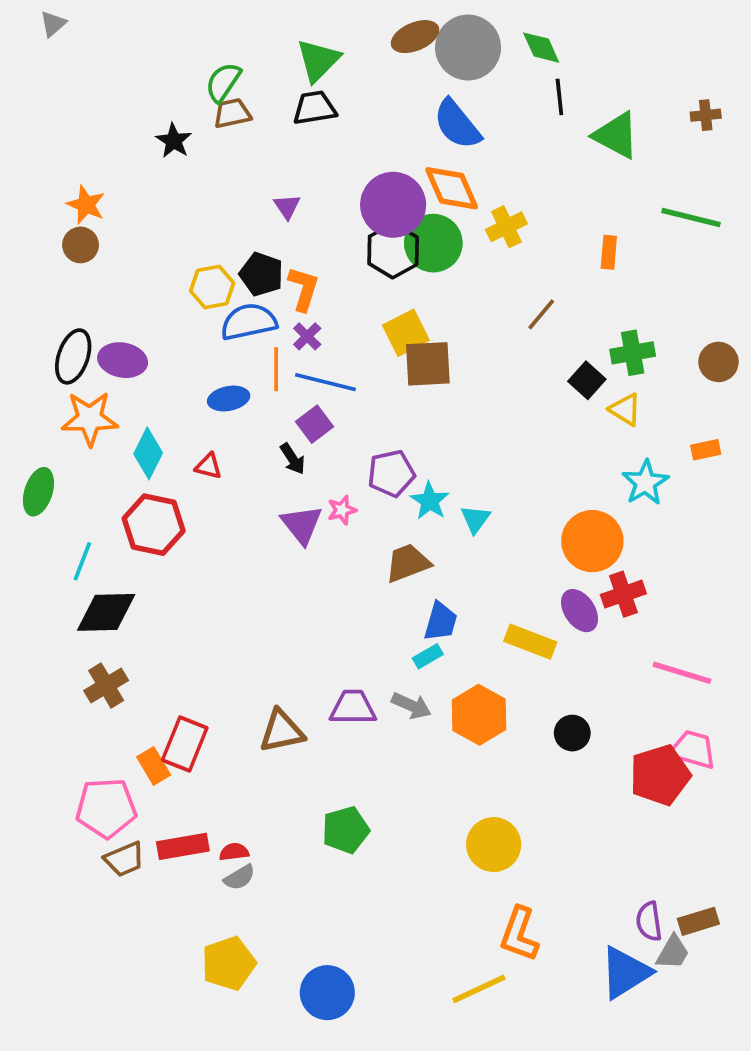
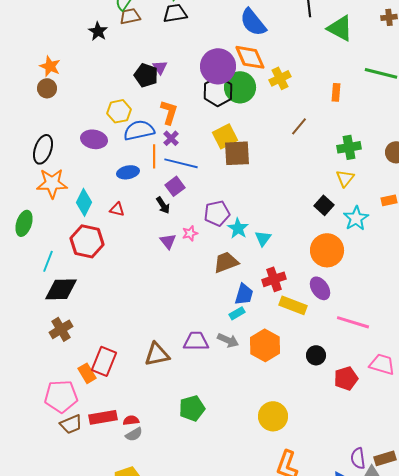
black pentagon: (261, 274) -> (146, 75), moved
purple ellipse: (123, 360) -> (94, 139), moved
black square: (587, 380) -> (324, 205), moved
yellow triangle: (625, 409) -> (345, 178), turned 36
purple triangle: (302, 525) -> (168, 241), size x0.7
red cross: (623, 594) -> (274, 279), moved
pink line: (682, 673) -> (353, 322), moved
red pentagon: (660, 775) -> (346, 378), moved, size x0.7

